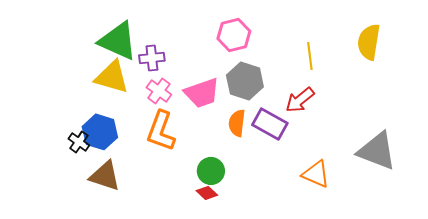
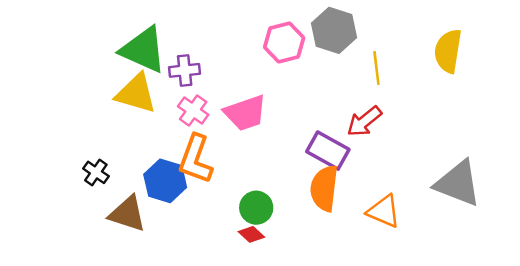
gray hexagon: (245, 81) -> (334, 30), moved
orange semicircle: (237, 123) -> (324, 188), moved, size x1.4
blue hexagon: (100, 132) -> (165, 181), moved

